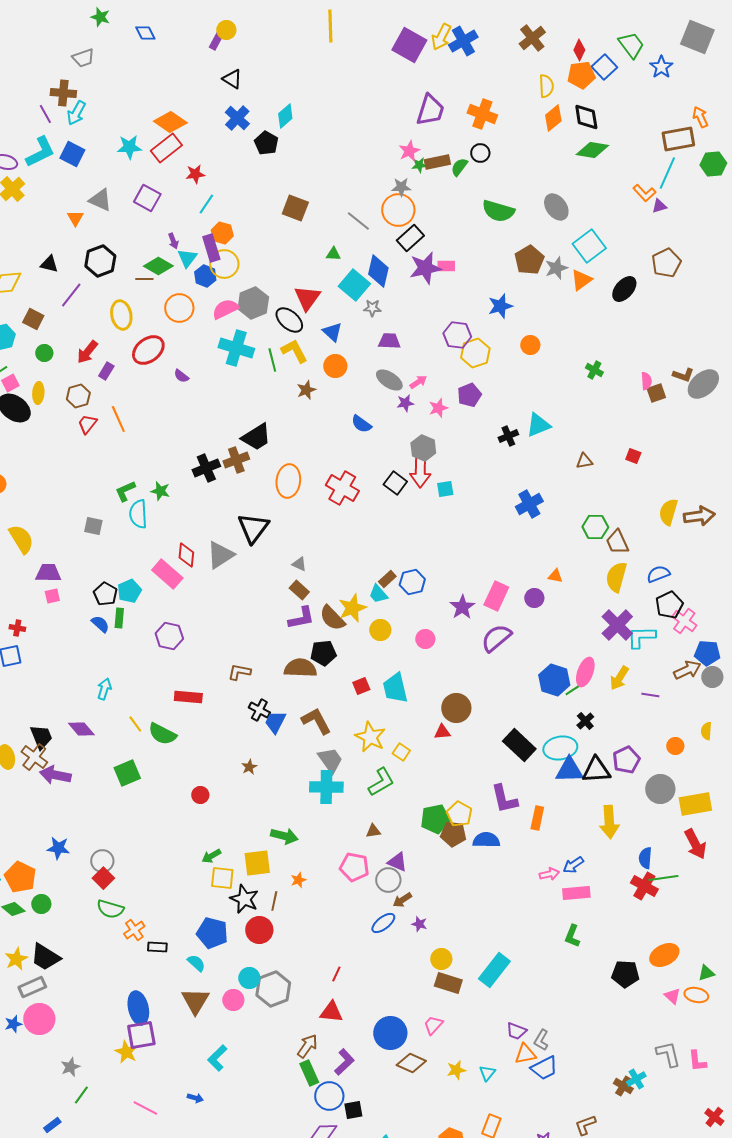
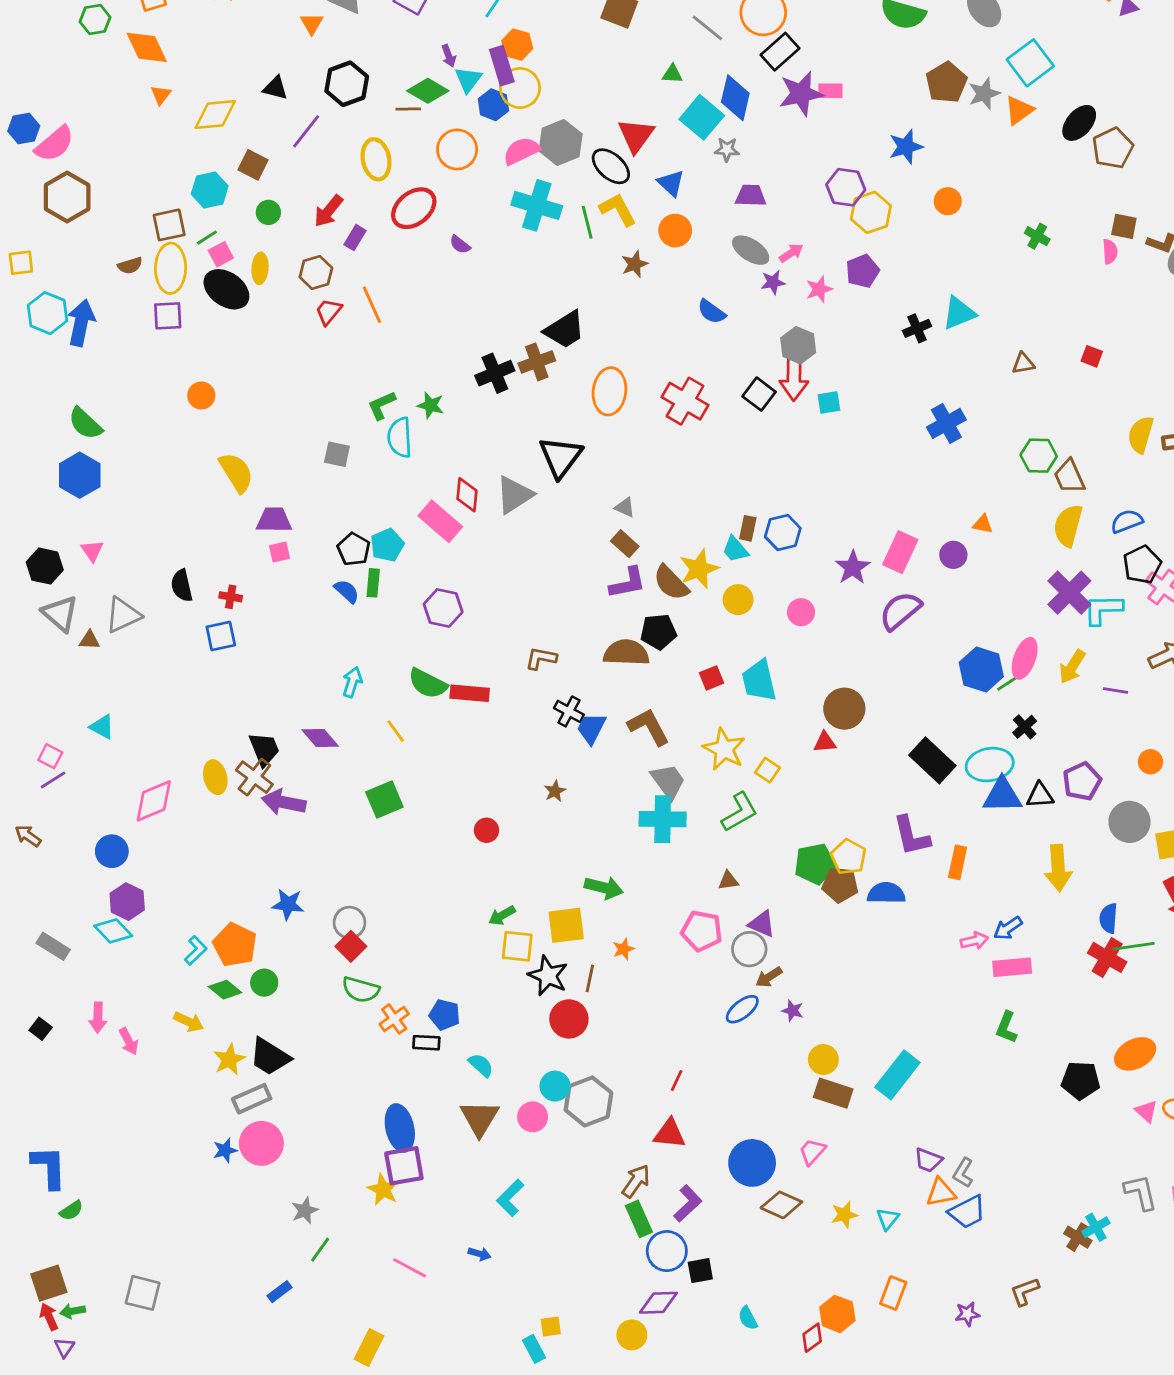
brown pentagon: (666, 263) -> (1113, 148), moved
brown square: (656, 393) -> (1124, 226), moved, turned 30
brown rectangle: (387, 579) -> (748, 528), turned -36
green semicircle: (162, 734) -> (428, 683), moved
black triangle: (596, 770) -> (1040, 795), size x0.7
blue pentagon: (212, 933) -> (445, 1015), moved, size x0.7

